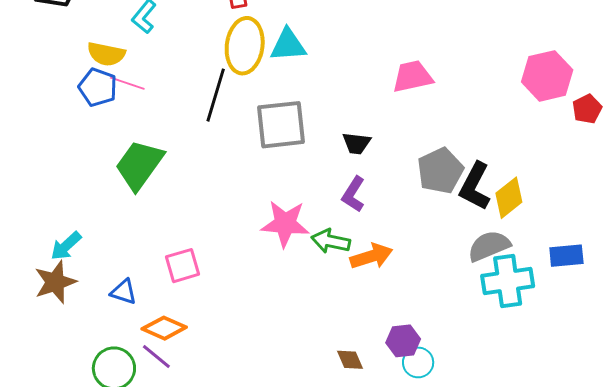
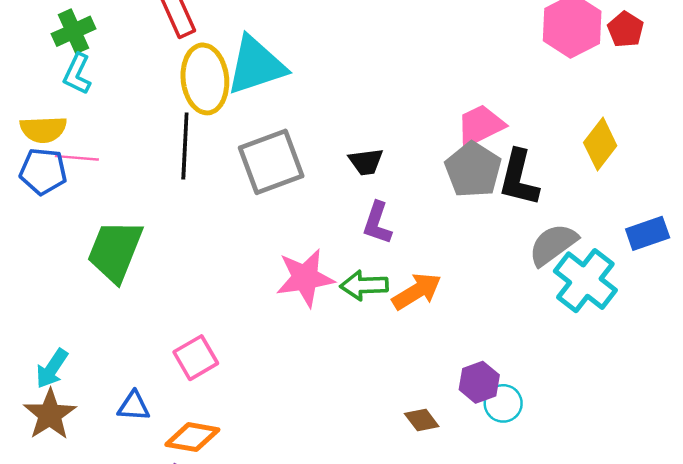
cyan triangle: (288, 45) -> (256, 65), size x1.4
pink trapezoid: (412, 77) -> (480, 126), moved
red pentagon: (587, 109) -> (626, 29), moved
yellow diamond: (509, 198) -> (600, 144), moved
cyan cross: (508, 281) -> (585, 281), turned -30

